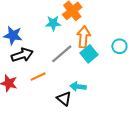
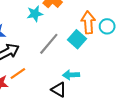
orange arrow: (83, 37) -> (88, 22), moved
orange line: (38, 77) -> (18, 73), moved

